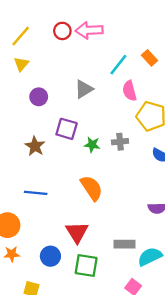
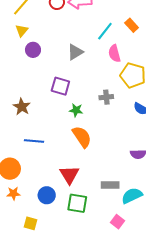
purple circle: (39, 97) -> (33, 50), moved
green star: (92, 145) -> (76, 110), moved
brown star: (35, 146) -> (22, 107), moved

